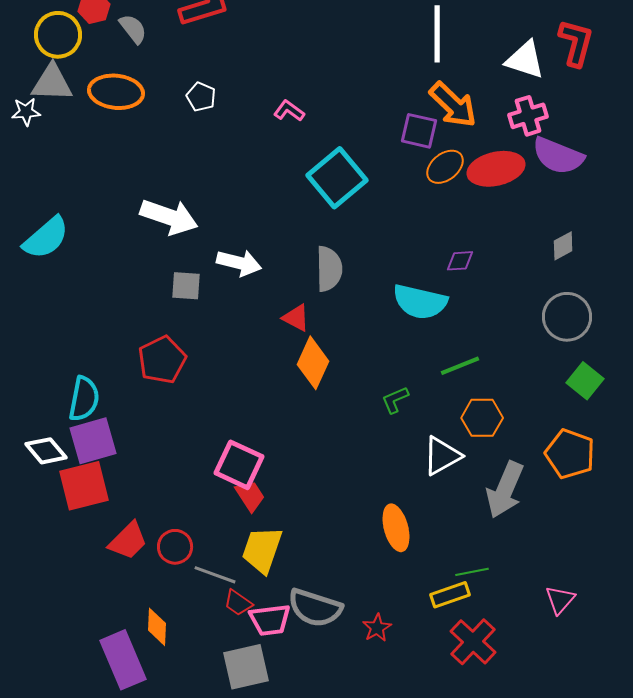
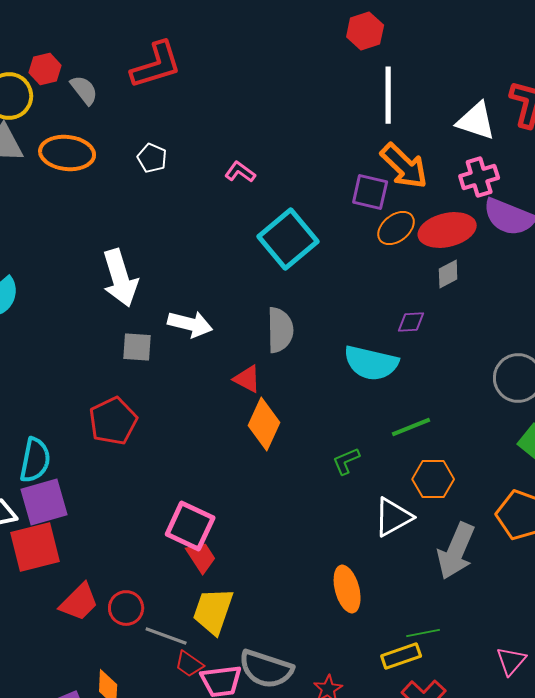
white arrow: (169, 217) -> (120, 278), turned 54
gray diamond: (563, 246) -> (448, 274), moved

